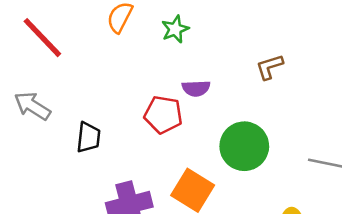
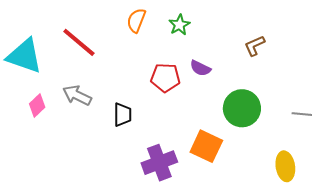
purple semicircle: (196, 88) -> (200, 68), turned 35
red pentagon: (163, 115) -> (165, 78), moved

